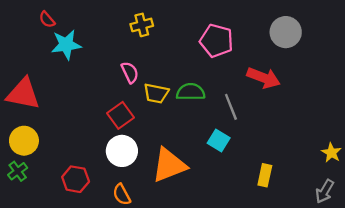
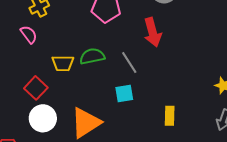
pink semicircle: (130, 72) -> (29, 34), moved
red arrow: (264, 78) -> (153, 32), turned 64
cyan square: (219, 140) -> (124, 93), turned -30

